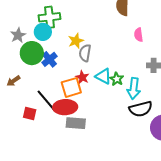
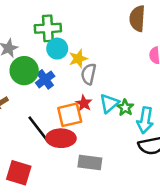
cyan circle: (43, 32) -> (57, 49), moved
cyan triangle: (103, 76) -> (109, 103), turned 48
red square: (30, 114) -> (19, 173), moved, size x1.5
gray rectangle: (76, 123) -> (90, 162), moved

